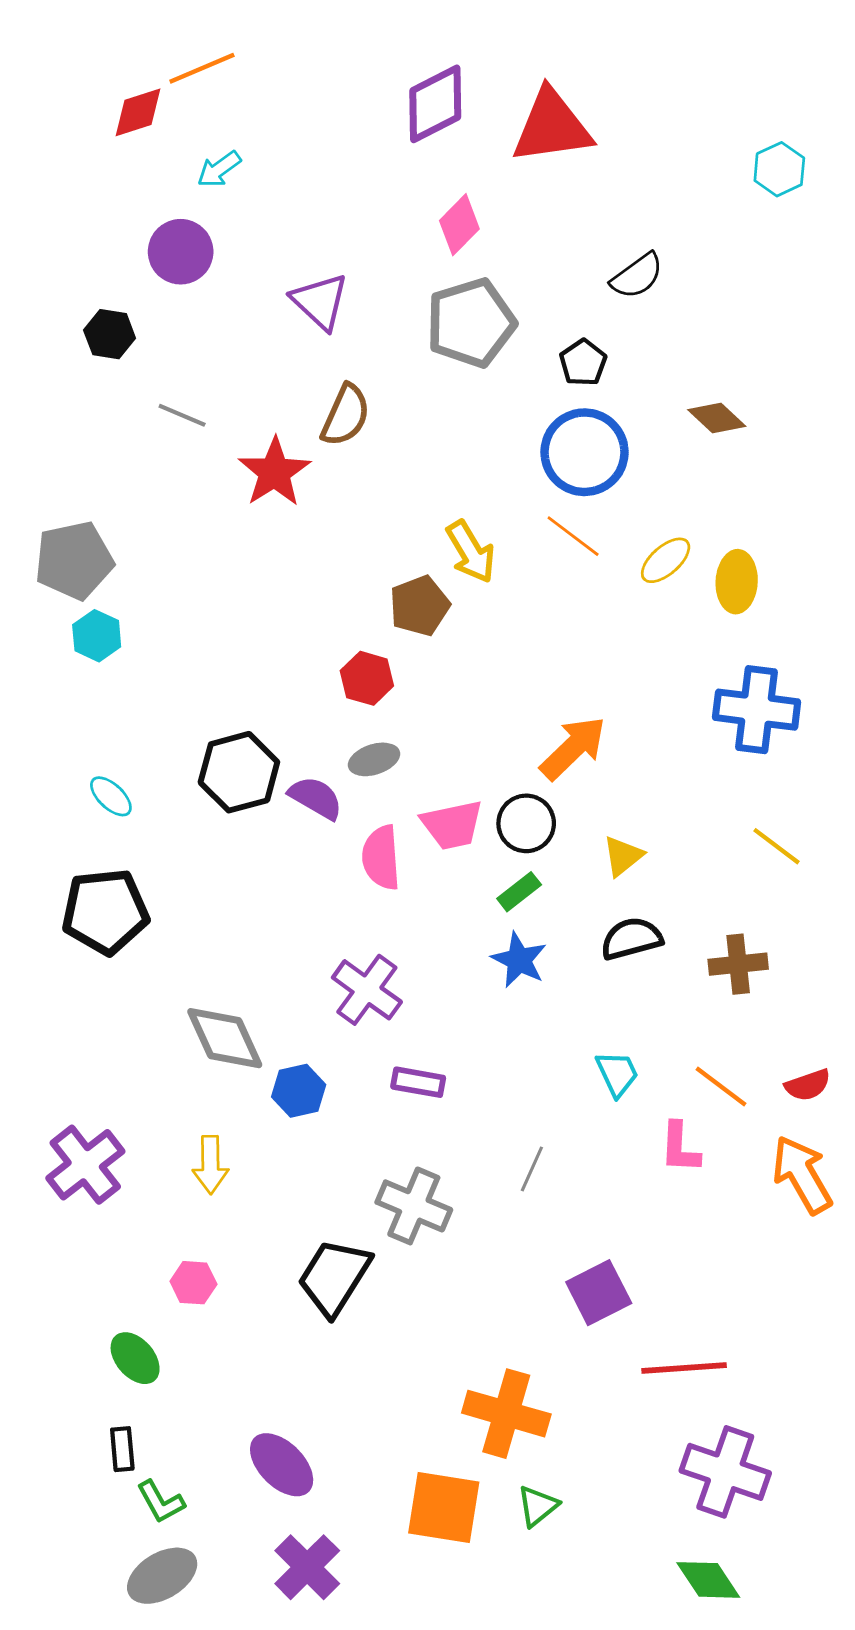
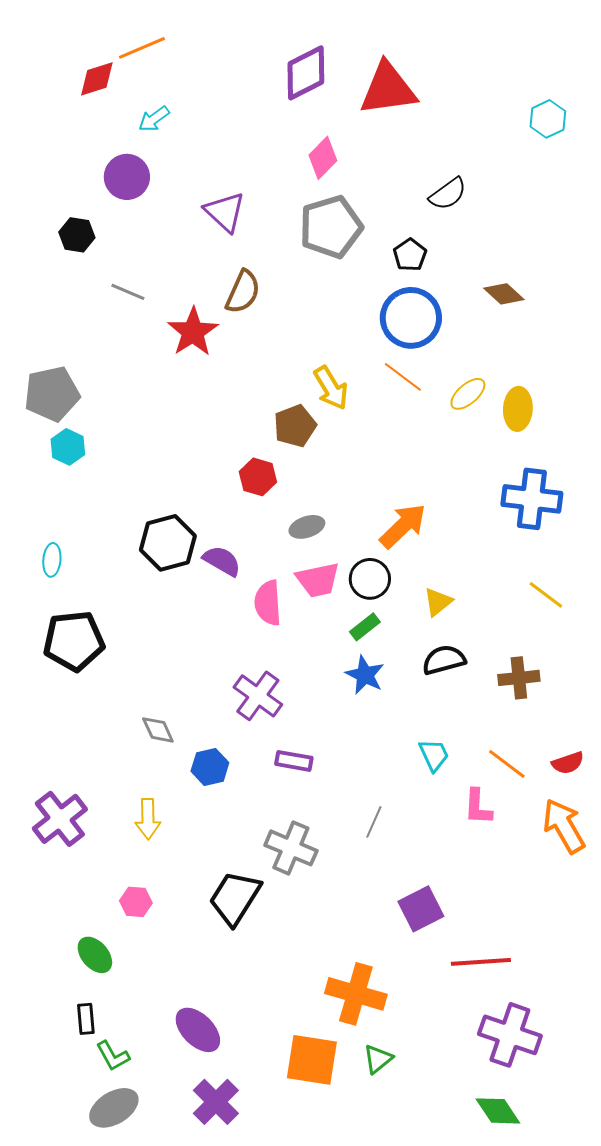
gray ellipse: (374, 759) -> (307, 527), moved
cyan ellipse: (111, 796) -> (52, 560), moved, turned 52
gray diamond: (225, 1038) -> (158, 730), size x0.6

